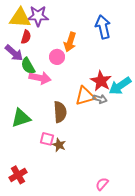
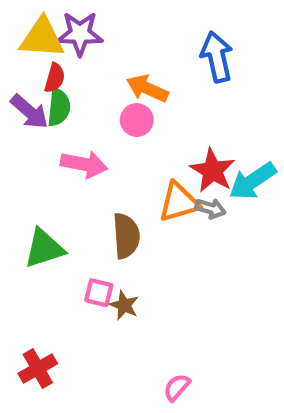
orange arrow: (70, 42) -> (147, 88), turned 96
pink circle: (57, 57) -> (137, 120), moved
green semicircle: (28, 66) -> (59, 107), moved, turned -144
pink semicircle: (102, 184) -> (177, 387), moved

